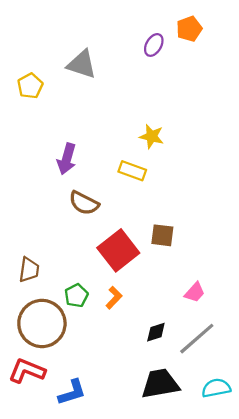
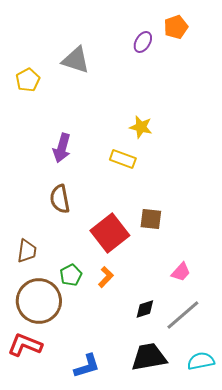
brown semicircle: (84, 203) -> (60, 199), moved, turned 52
blue L-shape: (72, 392) -> (87, 366), moved

